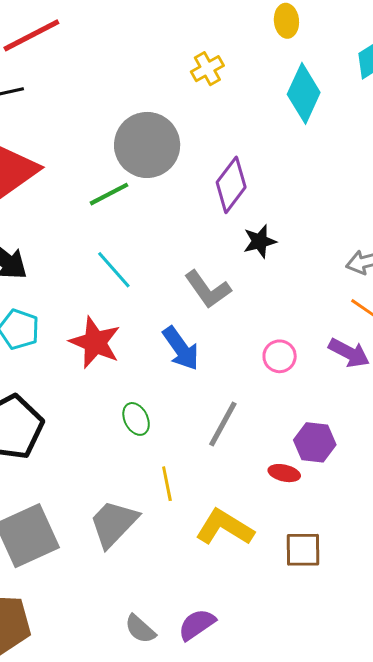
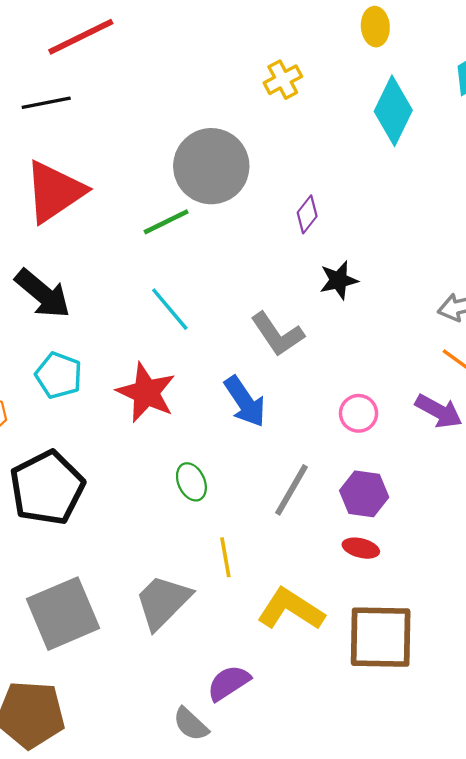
purple diamond: (231, 185) -> (307, 214), size x0.6
purple hexagon: (315, 442) -> (364, 494), moved
brown square: (303, 550) -> (381, 637), size x1.6
purple semicircle: (197, 625) -> (229, 683), moved

